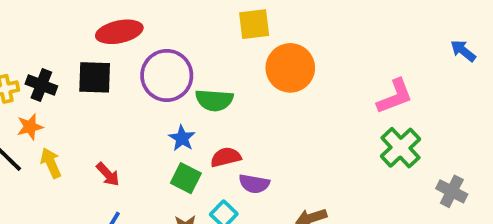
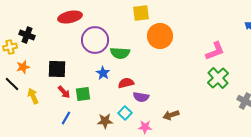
black square: (95, 77) -> (57, 69), moved
black cross: (41, 85) -> (27, 35), moved
yellow arrow: (51, 163) -> (33, 96), moved
green square: (186, 178) -> (83, 94), moved, turned -35

